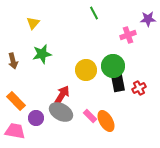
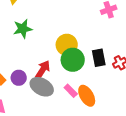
green circle: (113, 66) -> (73, 60), moved
purple circle: (36, 118) -> (19, 78), moved

